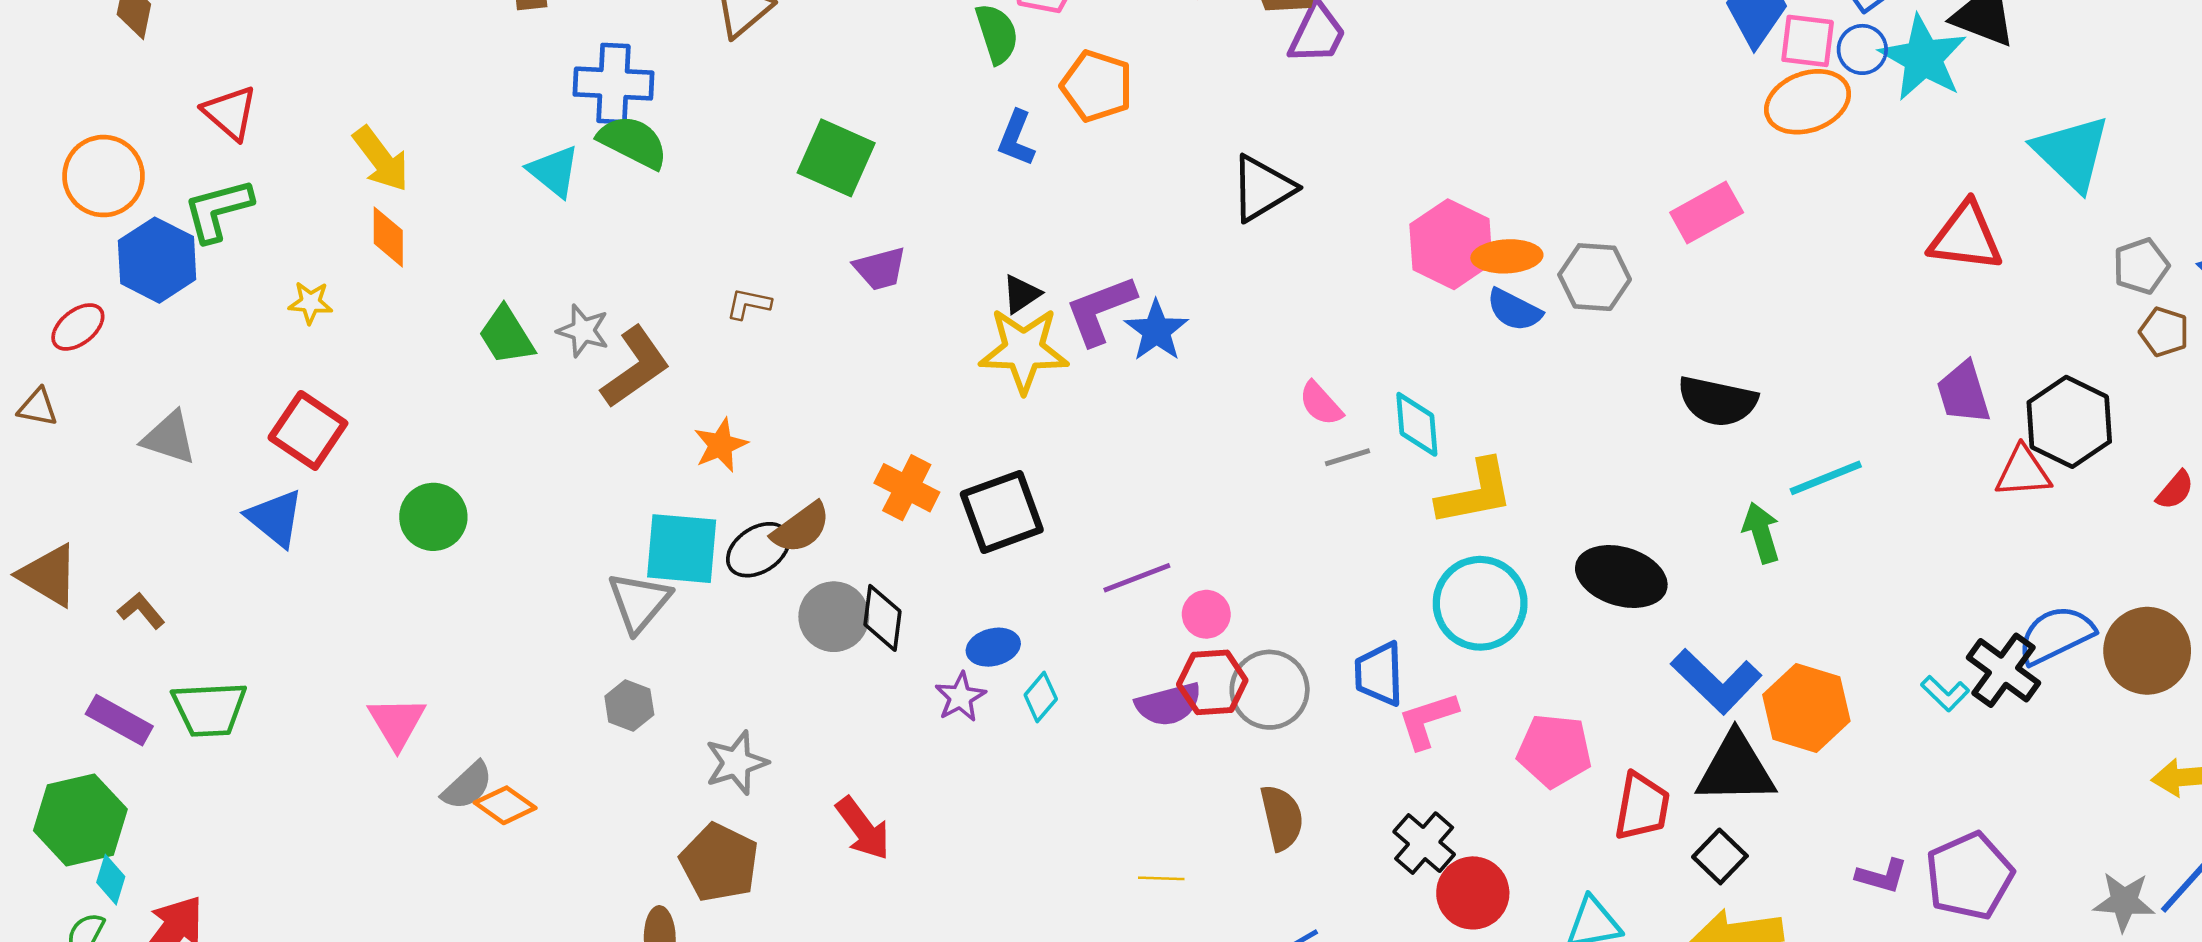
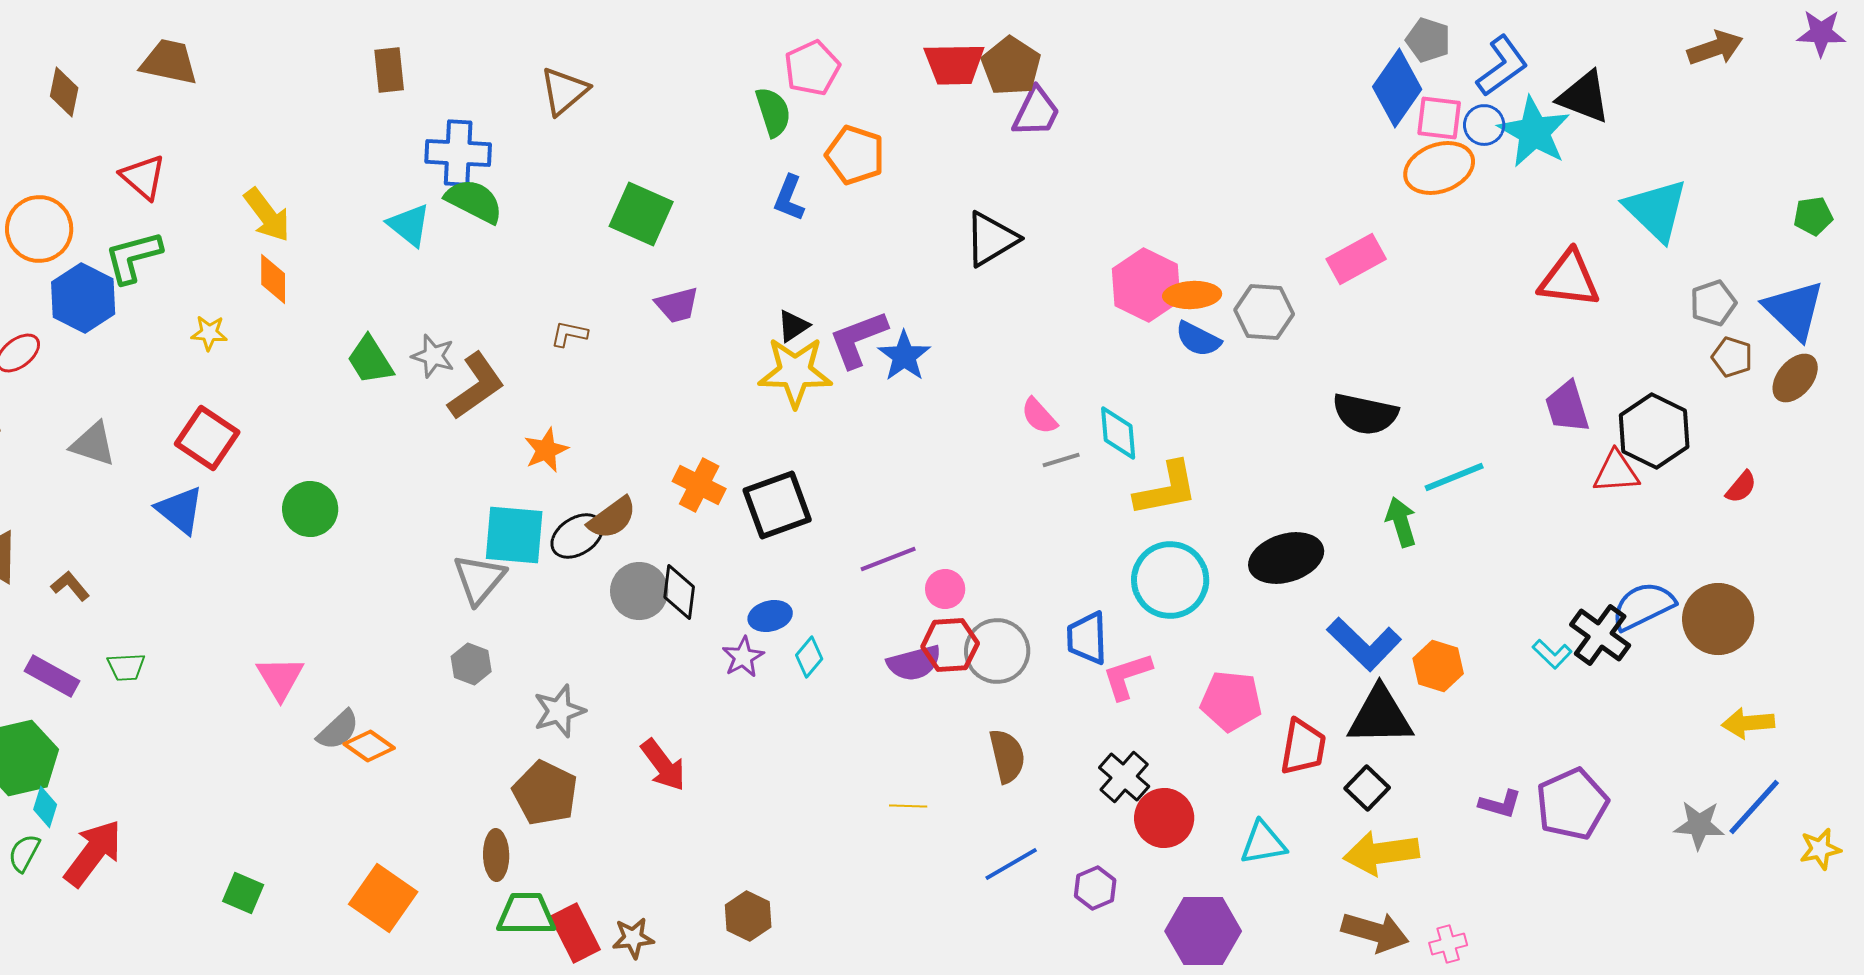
black ellipse: (1621, 577) -> (1286, 558), turned -34
orange hexagon: (1806, 708) -> (1438, 666), size x0.7
green trapezoid: (209, 709) -> (126, 667), size x0.6

